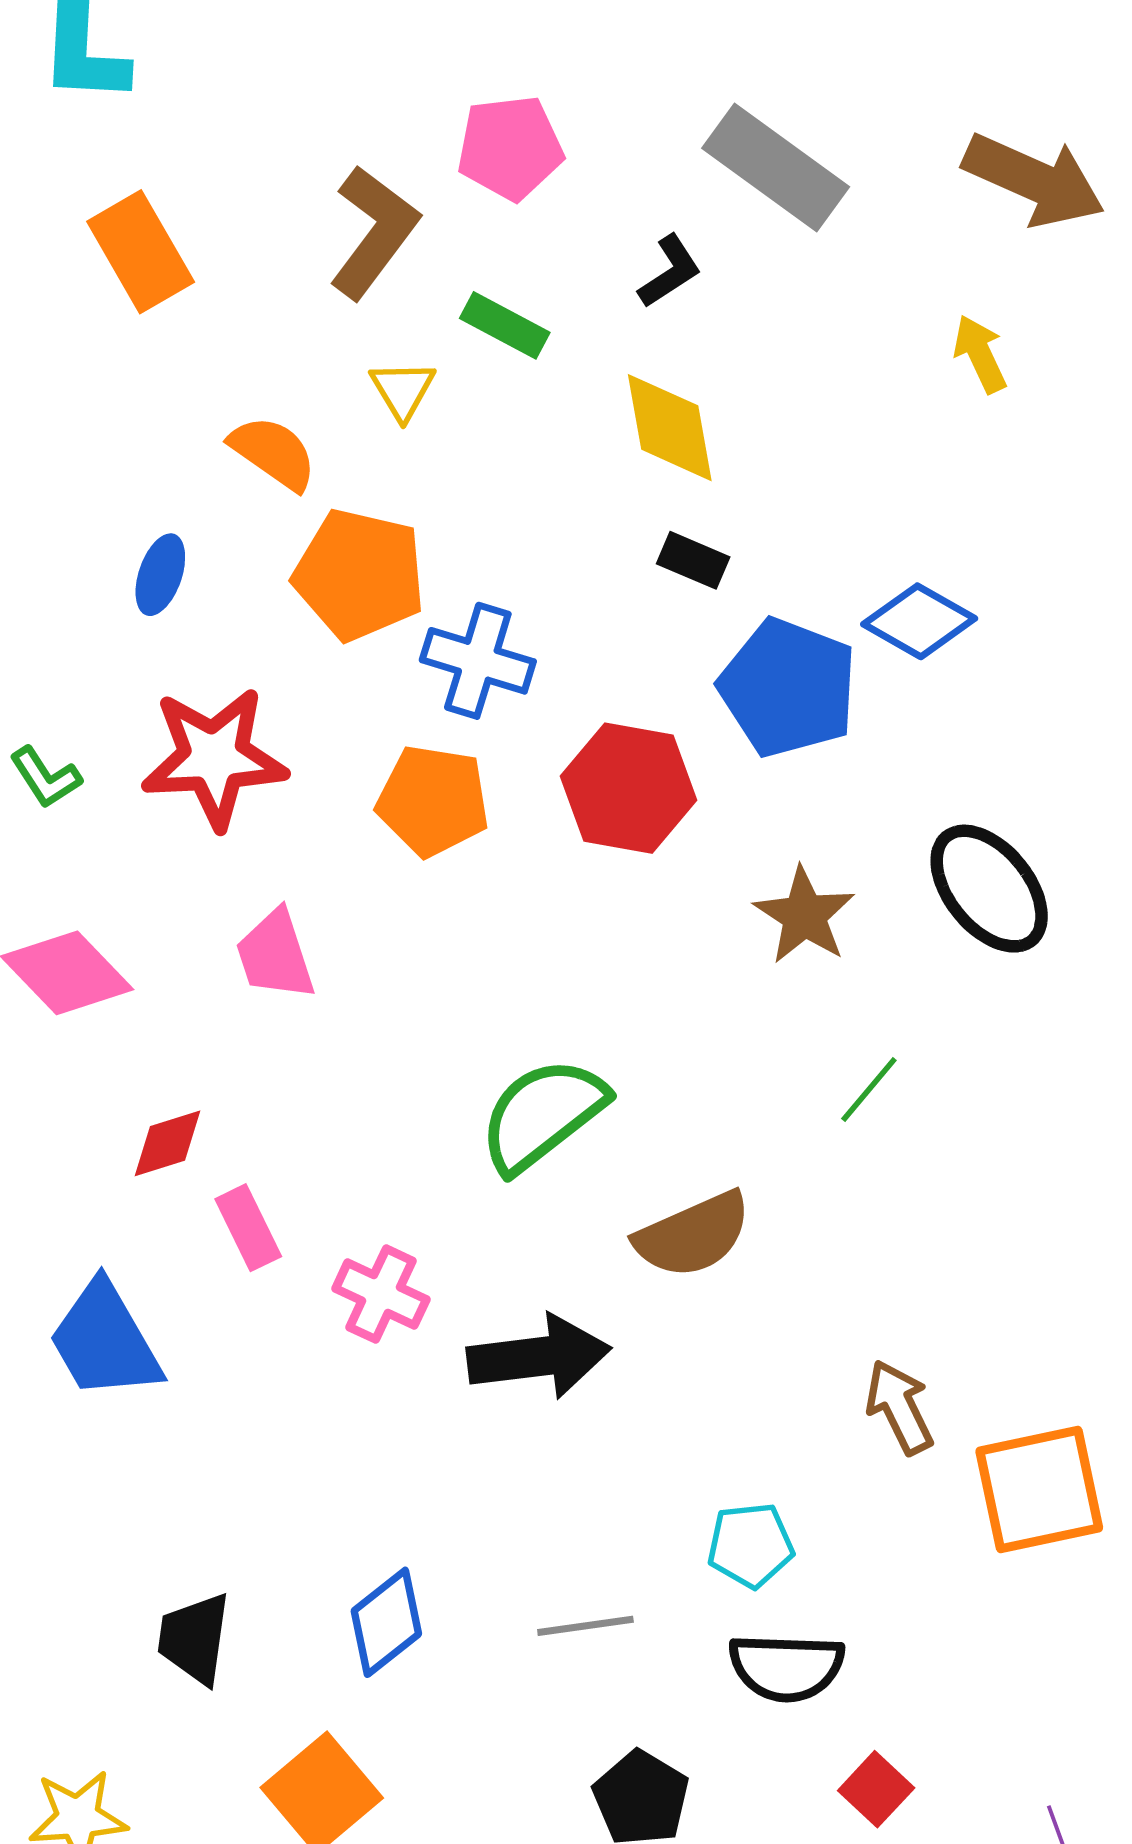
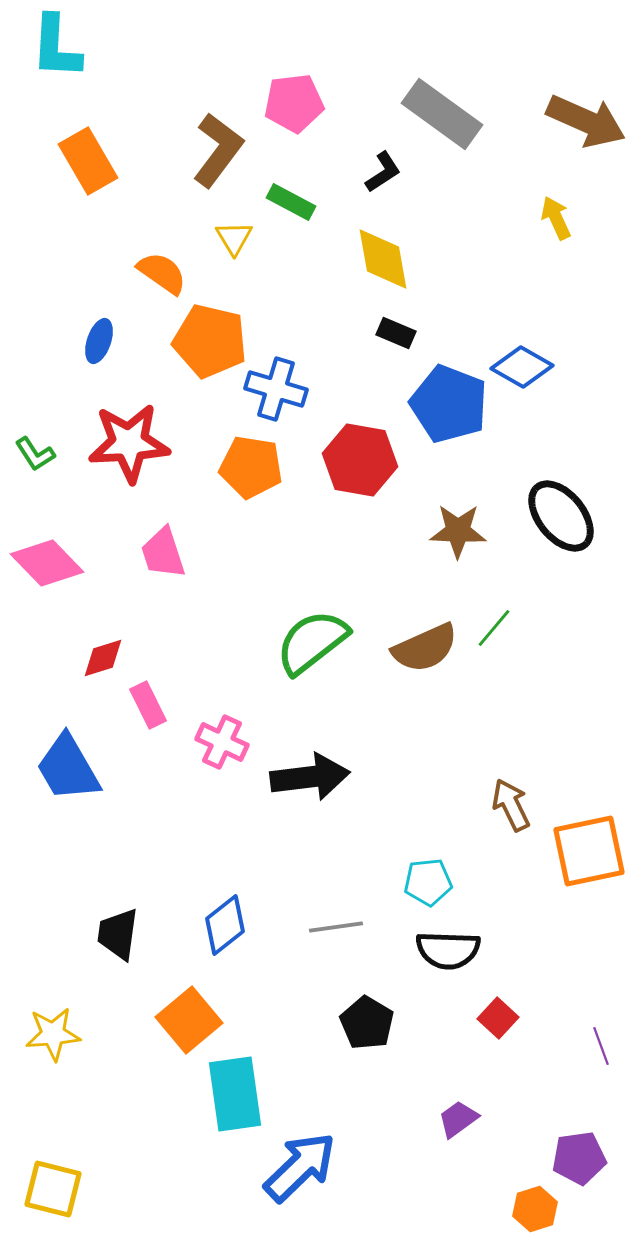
brown star: (804, 916) -> (458, 531), turned -30
brown semicircle: (693, 1235) -> (425, 648), moved

